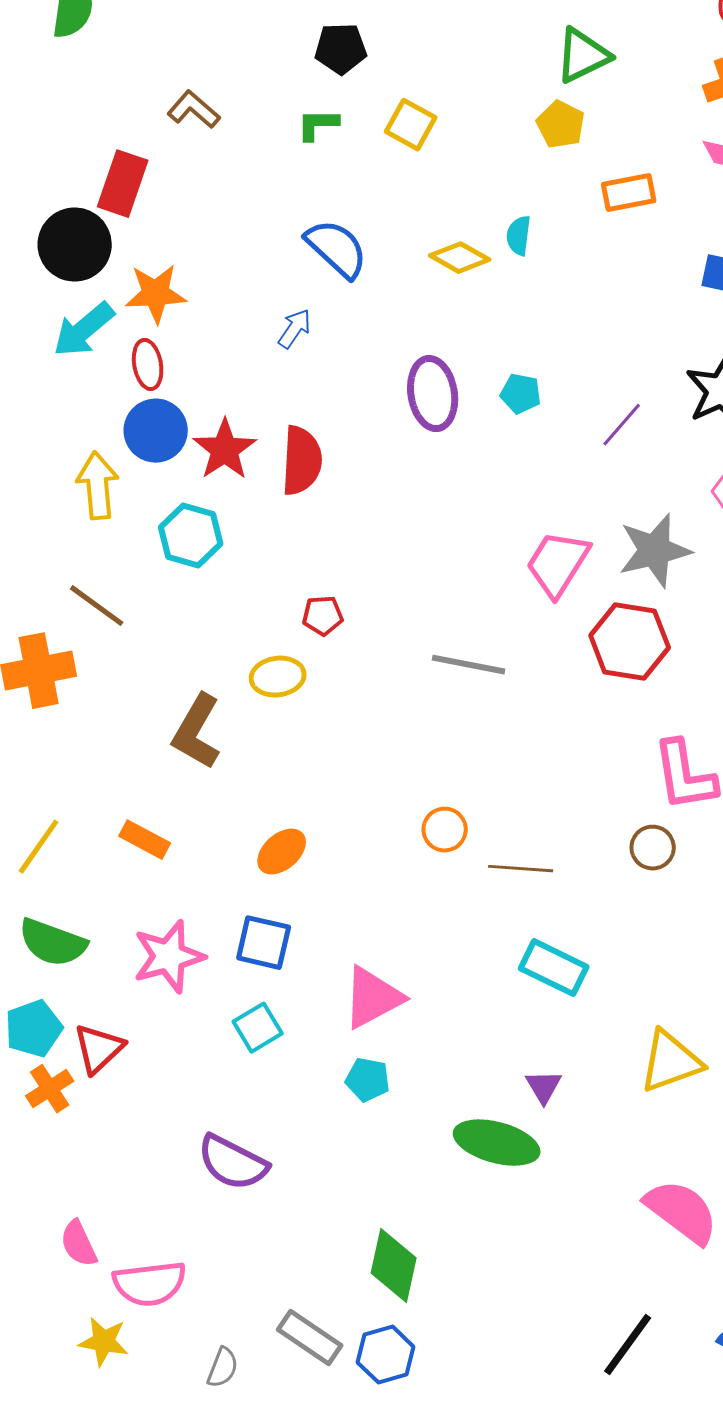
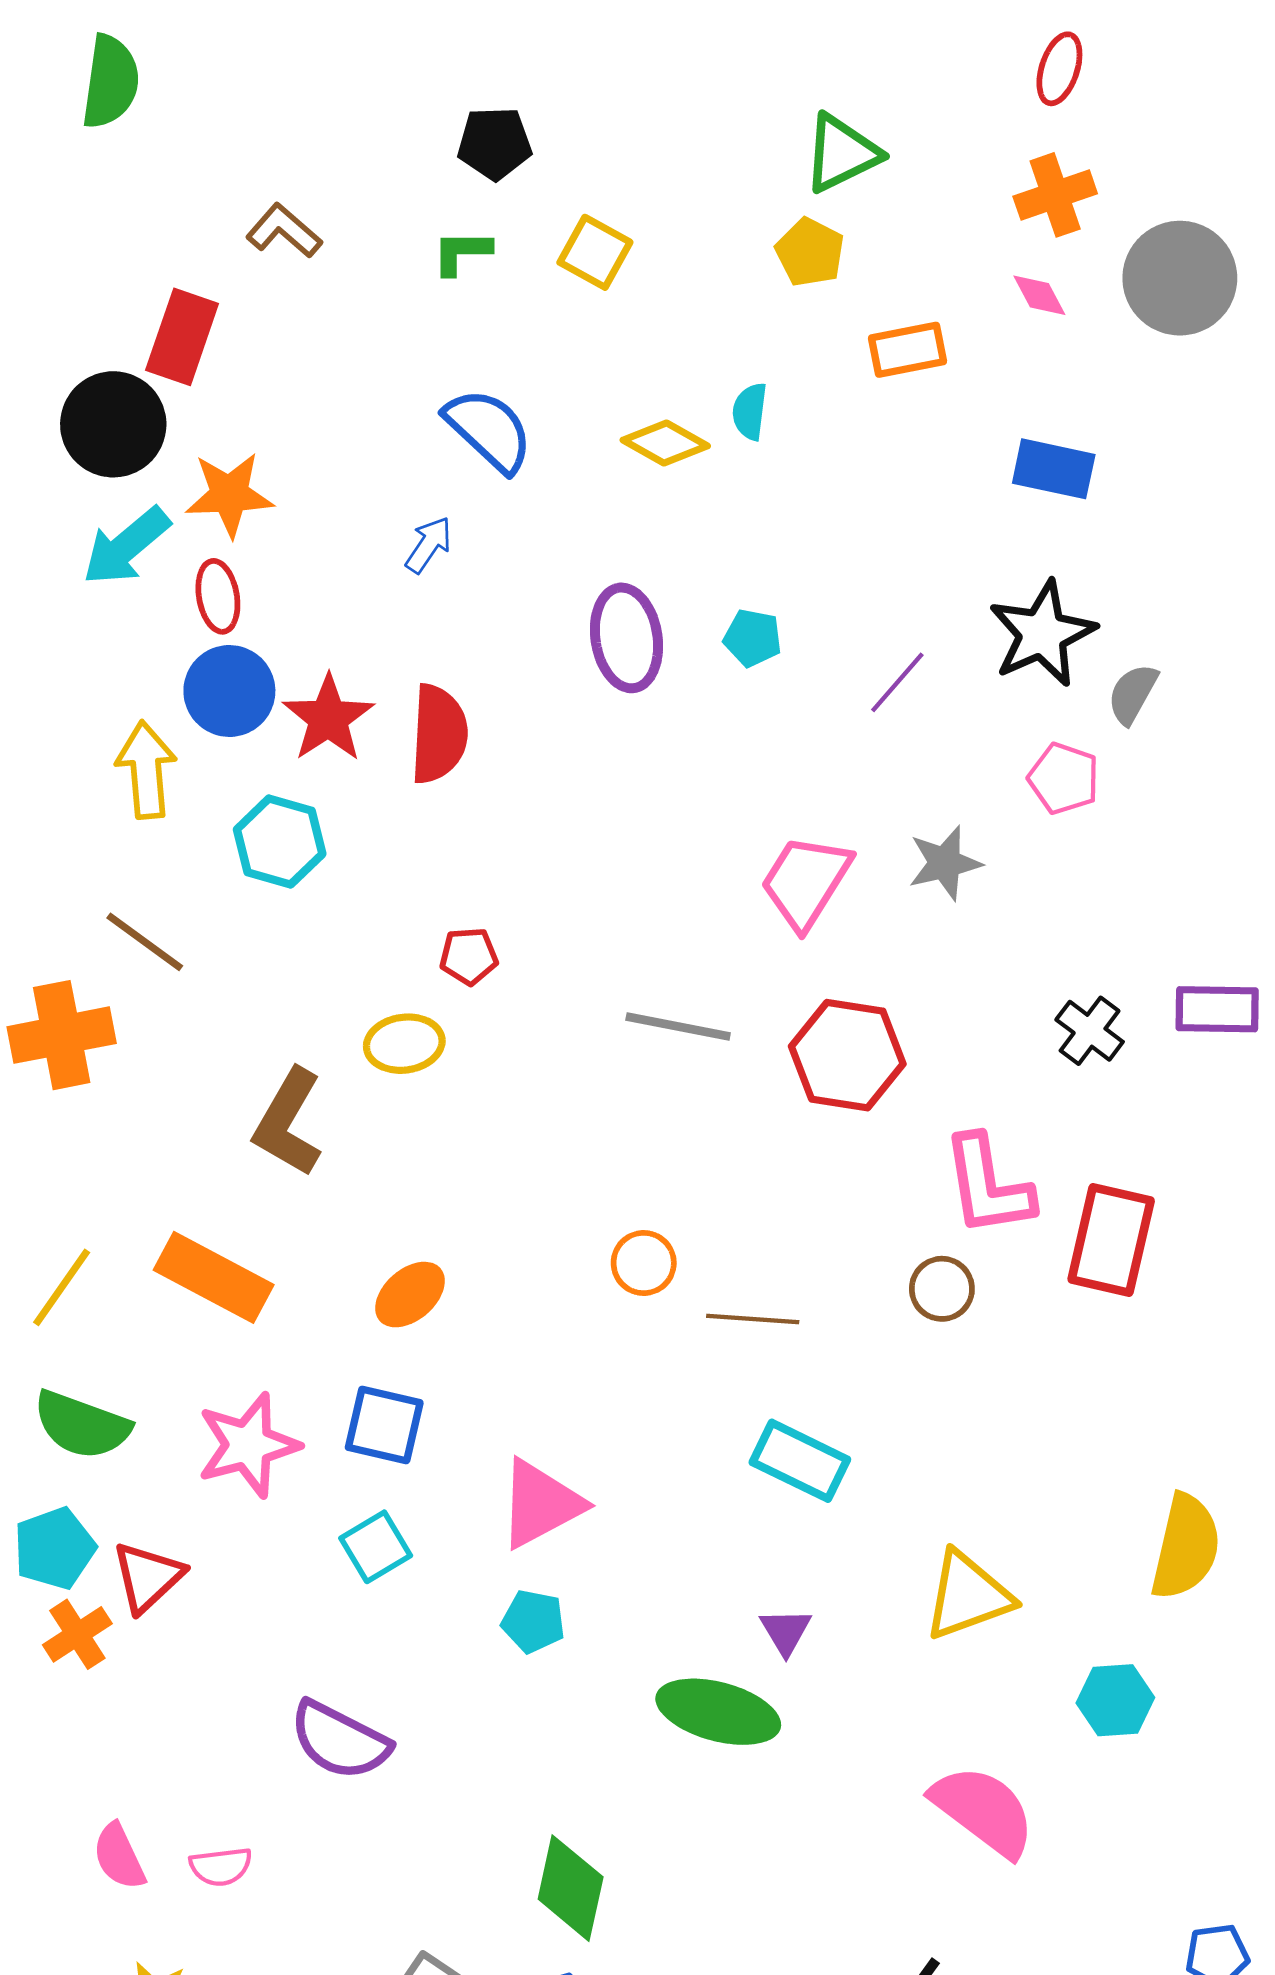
gray star: (655, 551) -> (945, 863), size x0.7
red hexagon: (630, 642) -> (847, 1055), moved
orange rectangle: (145, 840) -> (214, 1277), size x1.6
pink semicircle: (150, 1284) -> (221, 1867), moved, size x0.6

